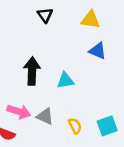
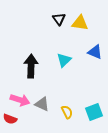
black triangle: (45, 15) -> (59, 19), moved
blue triangle: (98, 51) -> (95, 52), moved
cyan triangle: (65, 81) -> (64, 60), moved, turned -35

